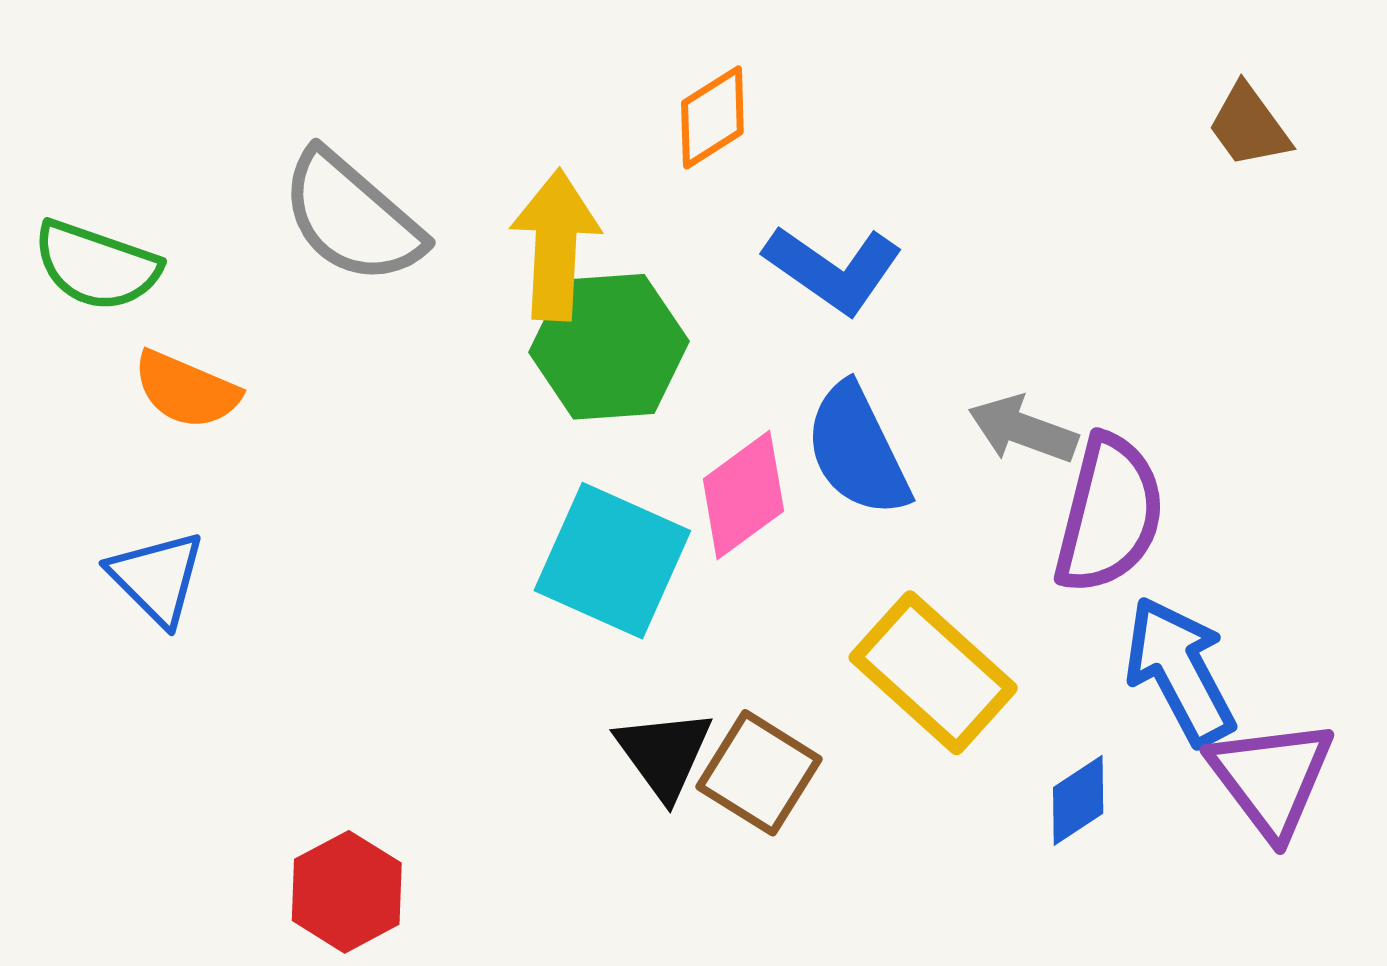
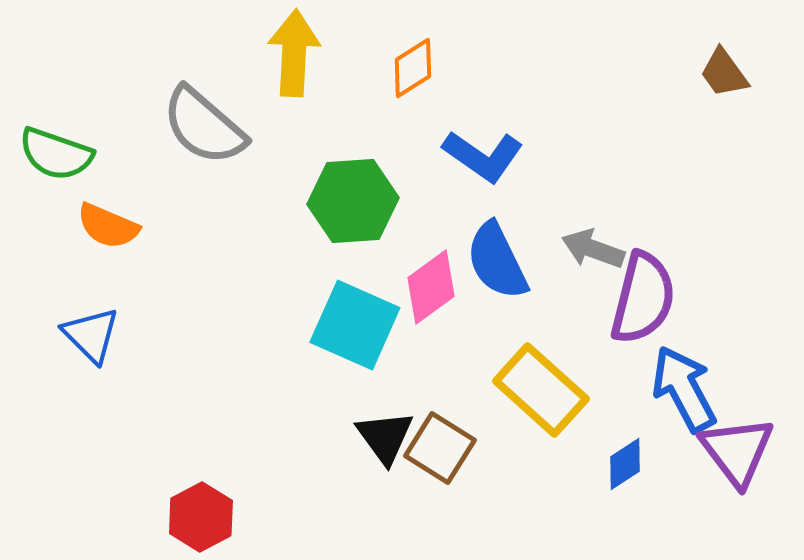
yellow arrow: (555, 245) -> (294, 53), moved

